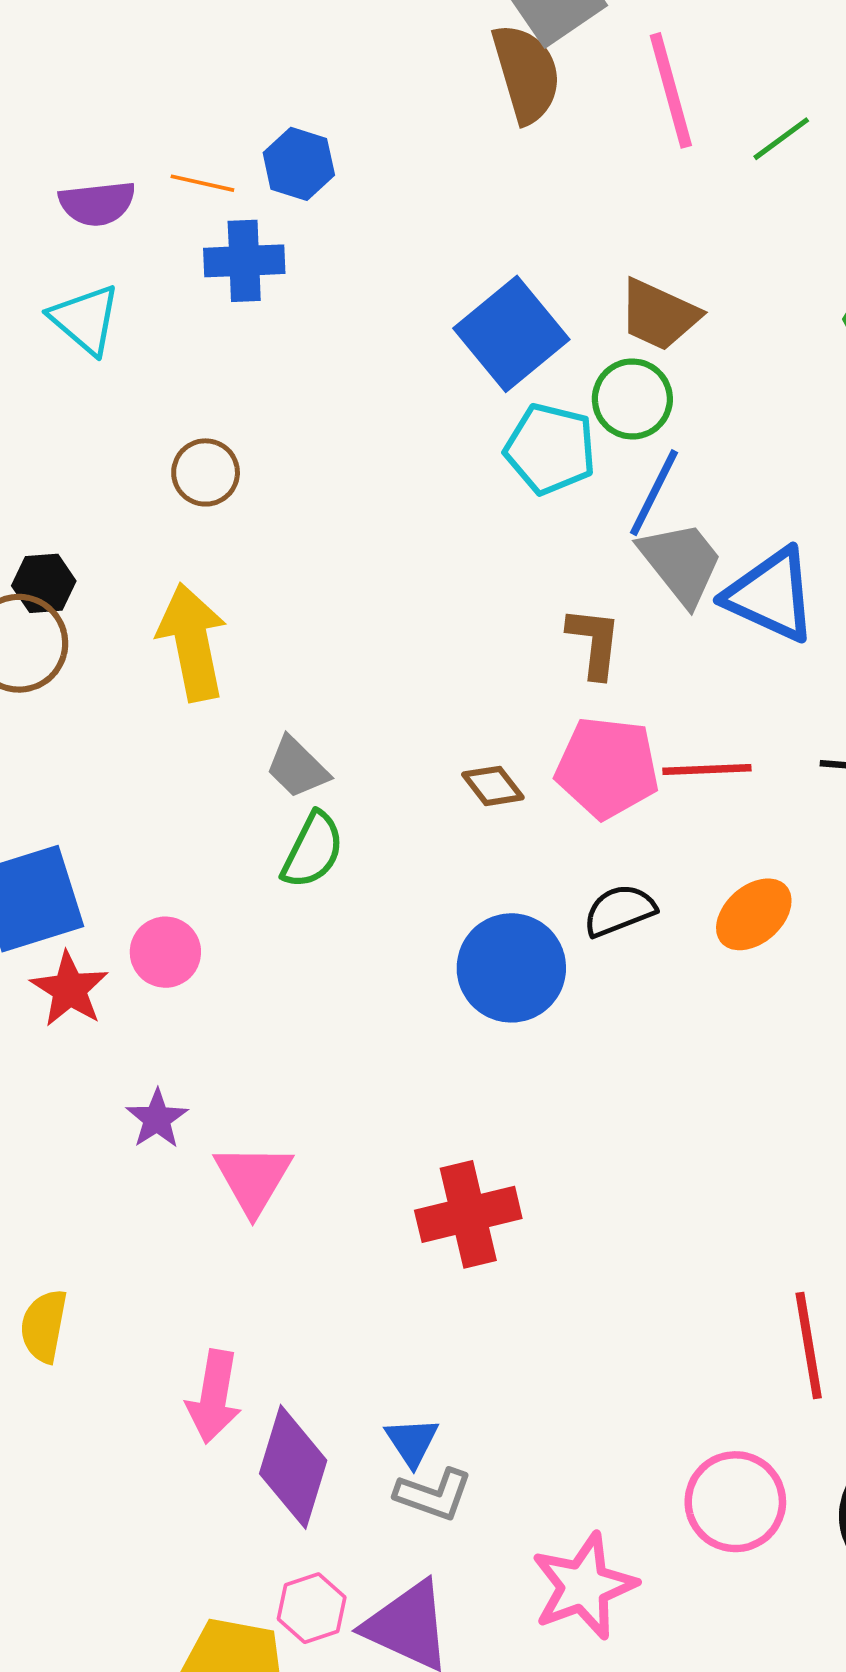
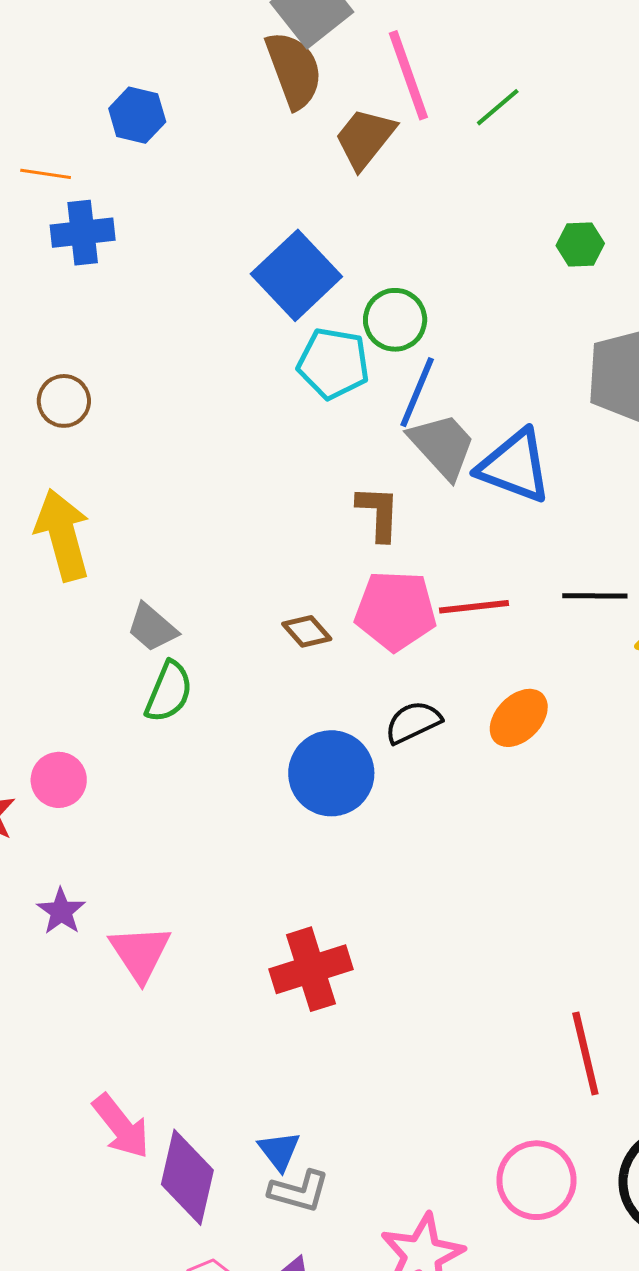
blue hexagon: (299, 164) -> (137, 115), moved
brown trapezoid: (659, 315) -> (365, 138), moved, turned 108
pink arrow: (214, 1397) -> (121, 1126), turned -44

